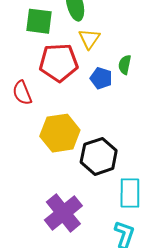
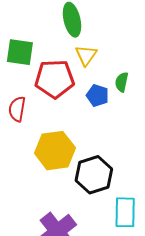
green square: (39, 21) -> (20, 52), moved
red semicircle: (22, 93) -> (17, 109), turned 30

